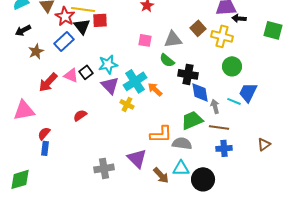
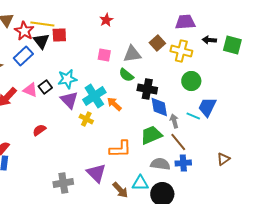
black arrow: (239, 18) -> (209, 40), moved
brown line: (219, 127) -> (178, 142), turned 42
gray semicircle: (182, 143) -> (160, 164), moved

